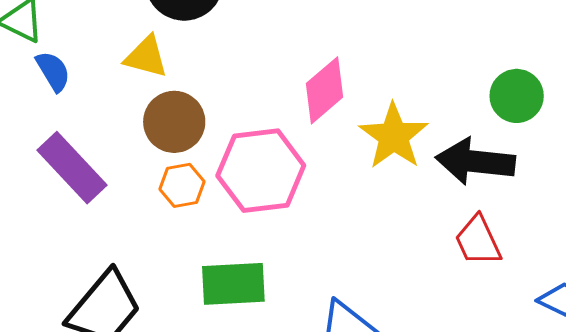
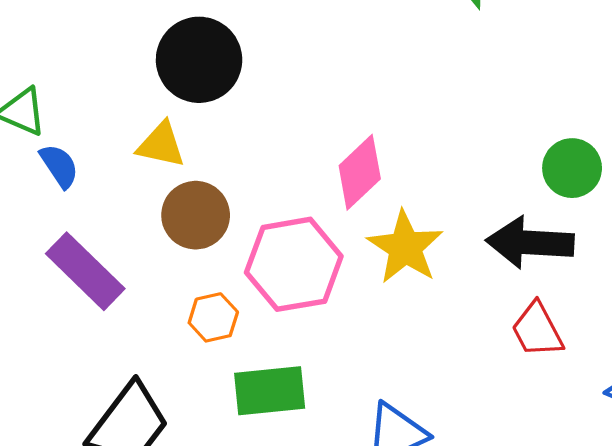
yellow star: (394, 136) -> (405, 247), moved
orange hexagon: (182, 185) -> (213, 317), moved

